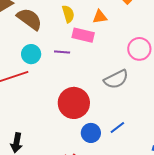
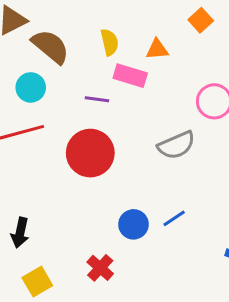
cyan circle: (31, 54) -> (31, 87), moved
red circle: (74, 103) -> (90, 153), moved

